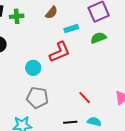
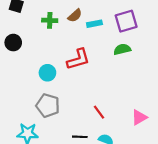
green cross: (17, 16) -> (50, 20), moved
cyan rectangle: (71, 29) -> (94, 24), moved

